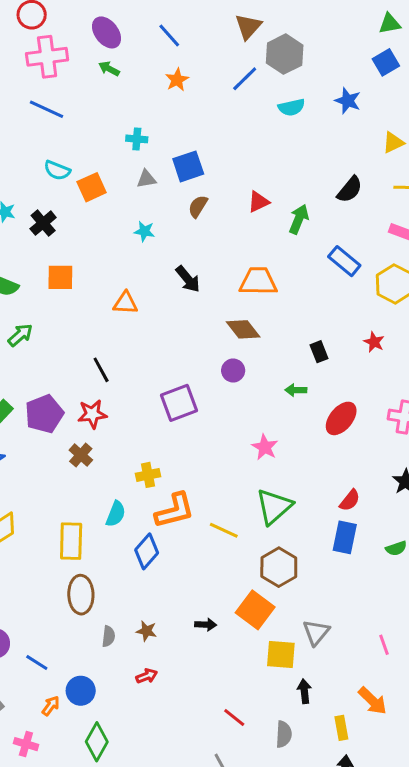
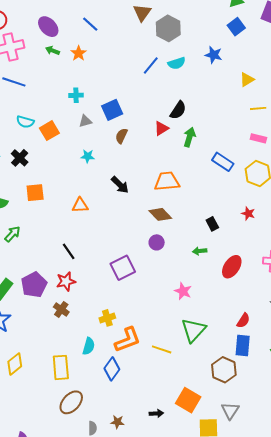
blue line: (245, 79) -> (151, 66), moved
orange star: (177, 80) -> (79, 53), moved
black semicircle: (350, 190) -> (178, 110), moved
brown hexagon: (279, 567) -> (224, 370), moved
brown ellipse: (81, 595) -> (71, 402), turned 50

